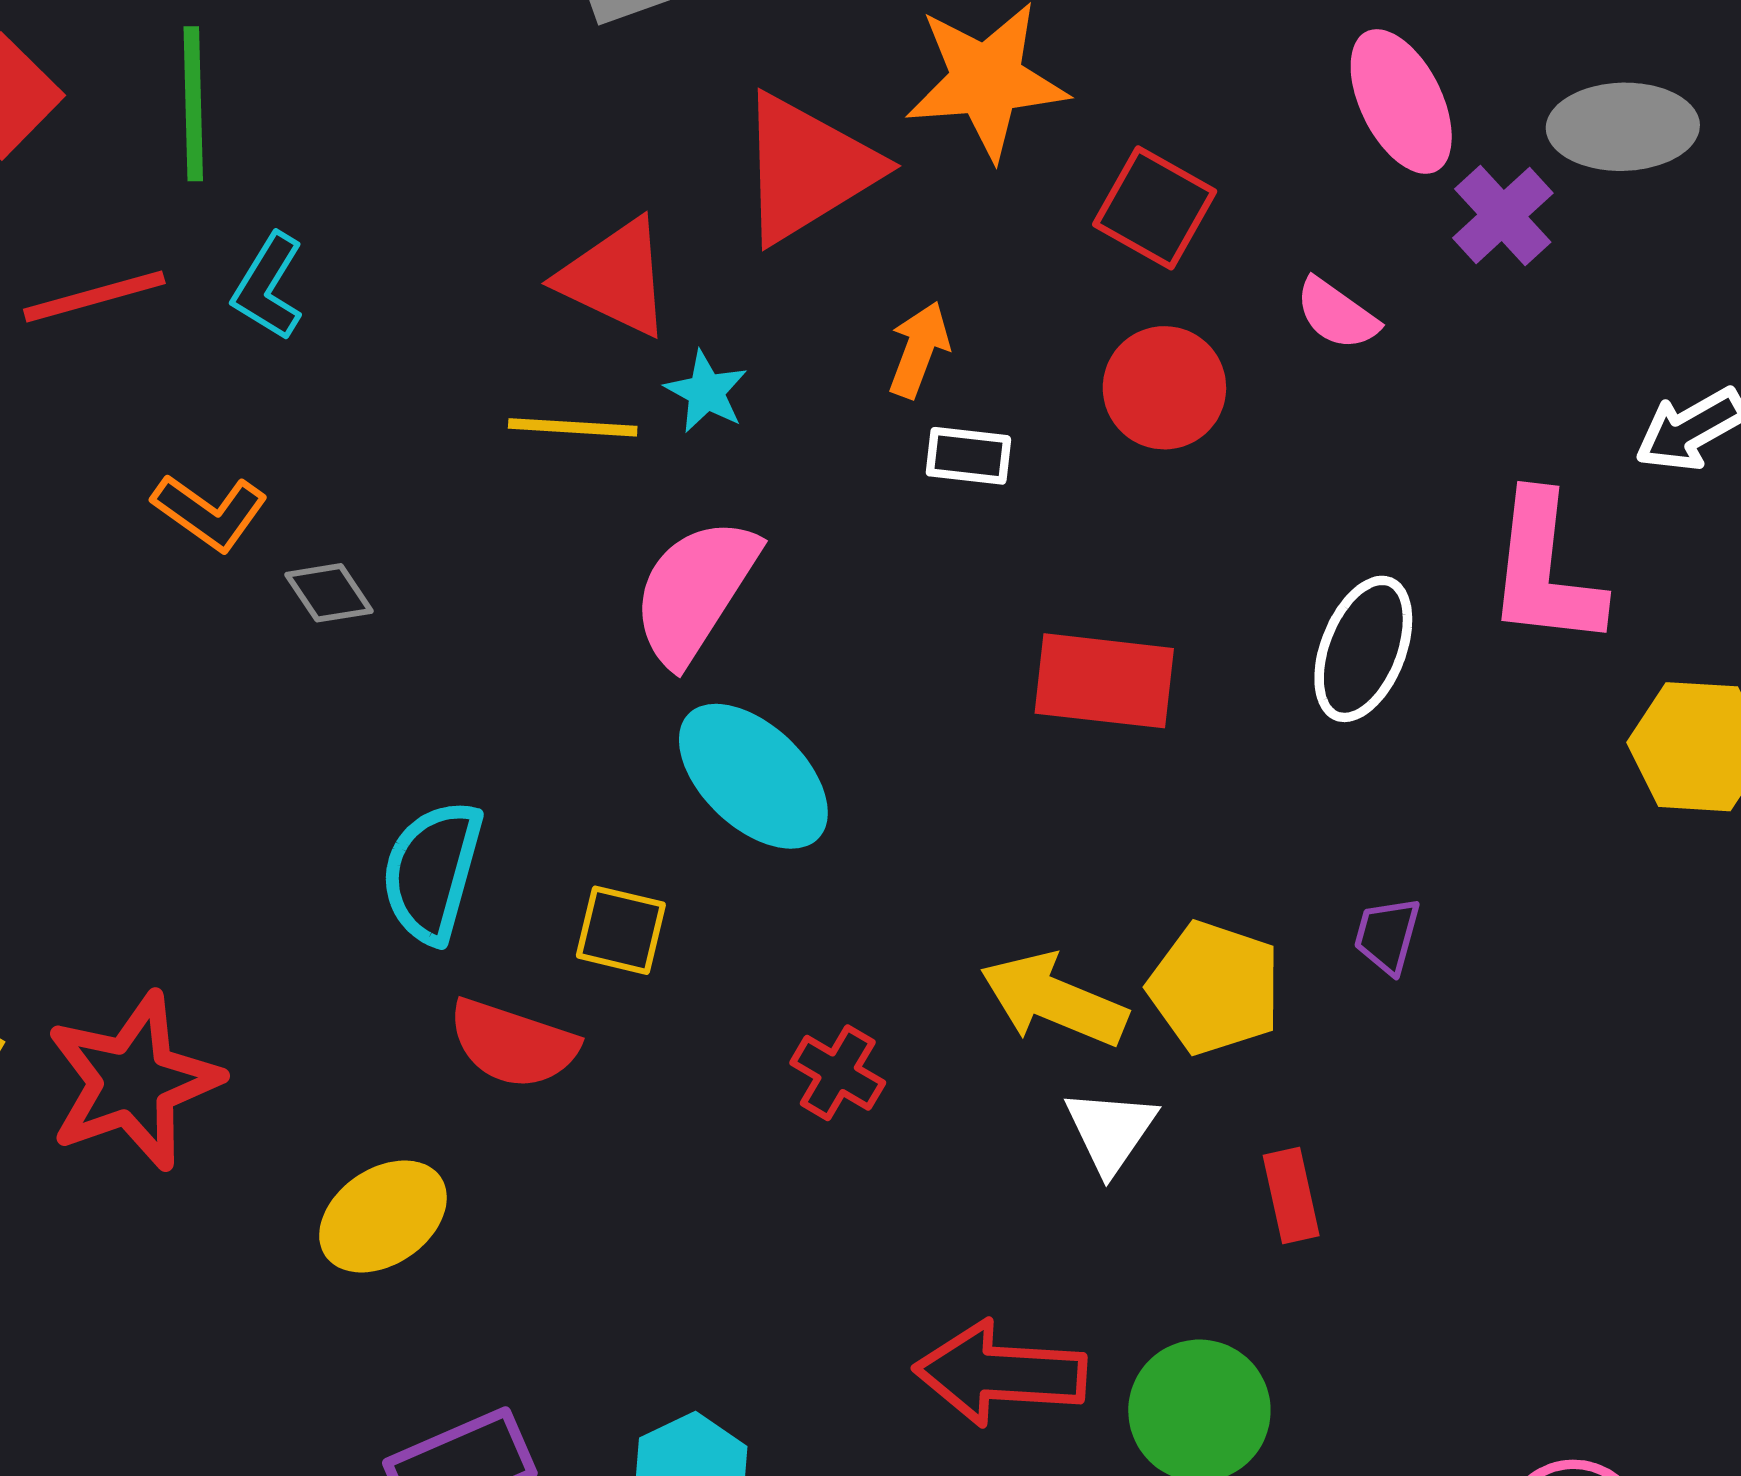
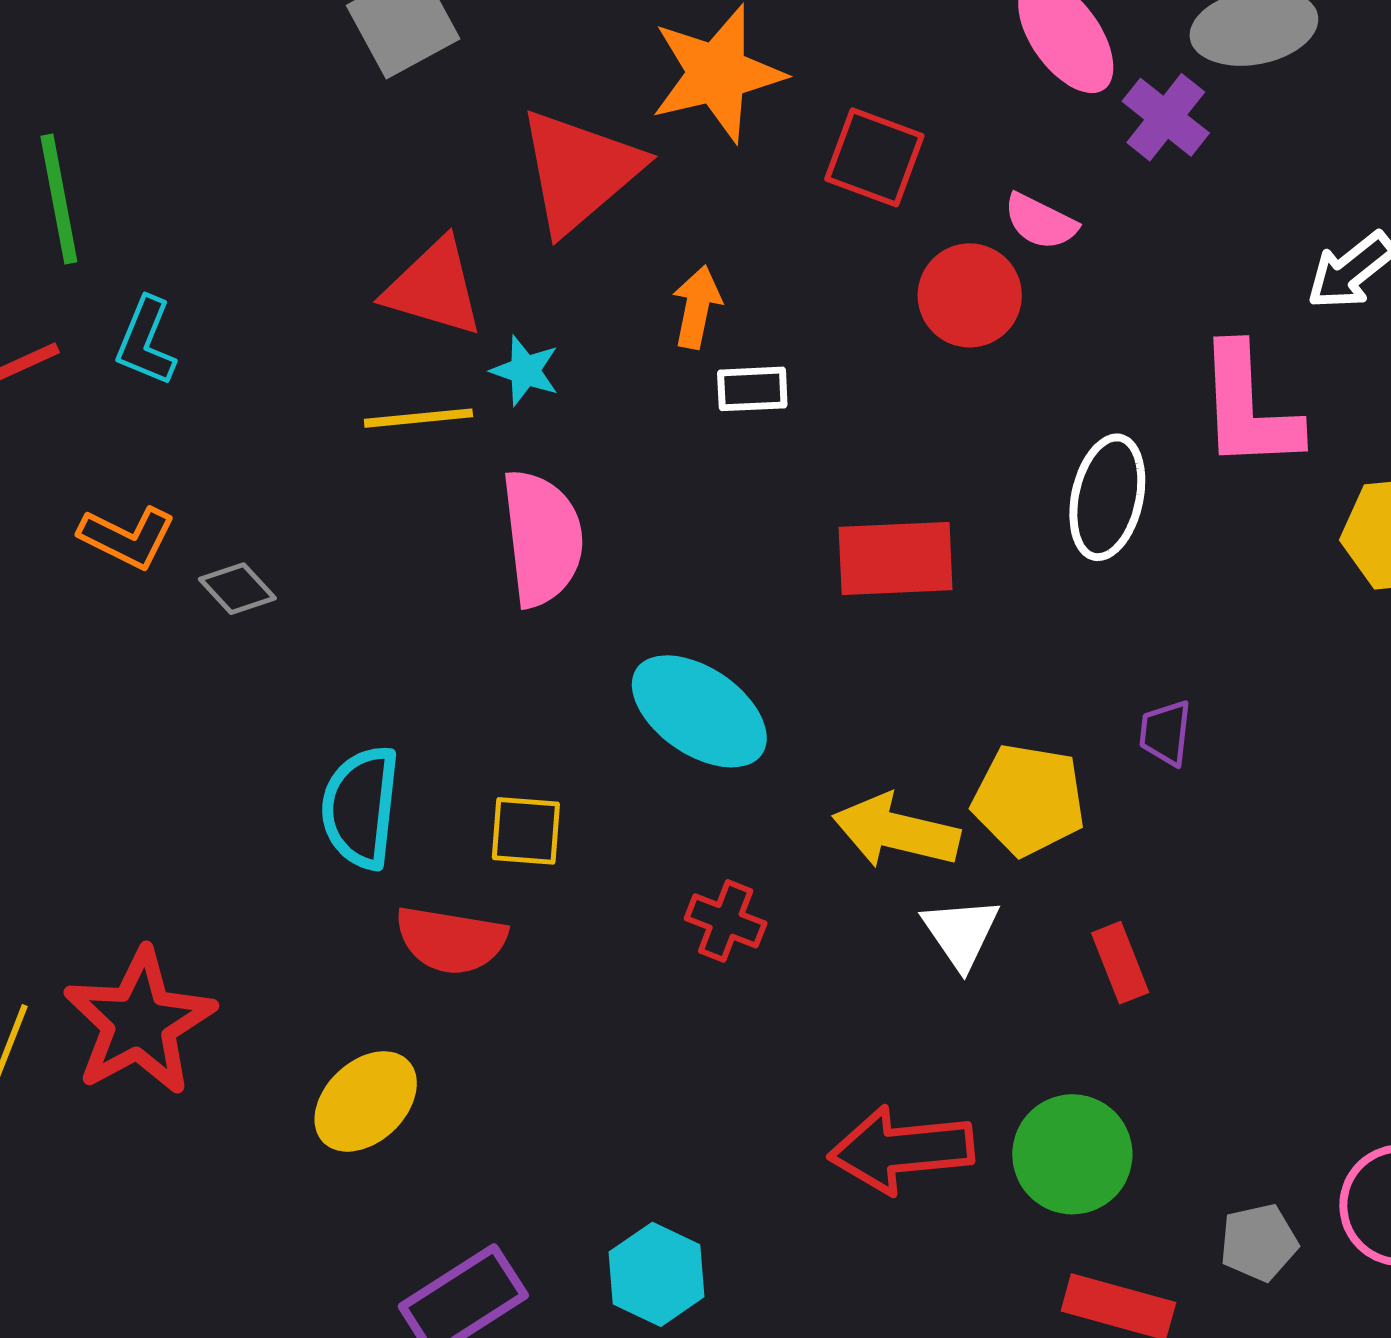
red circle: (1164, 388) -> (970, 295), moved
pink semicircle: (695, 591) -> (542, 538), turned 150
cyan ellipse: (753, 776) -> (699, 711), moved

